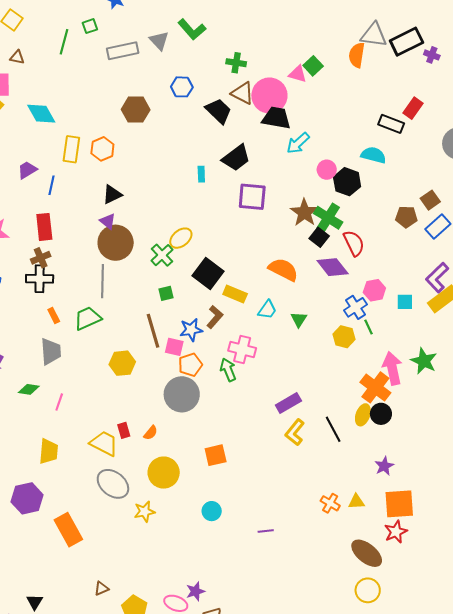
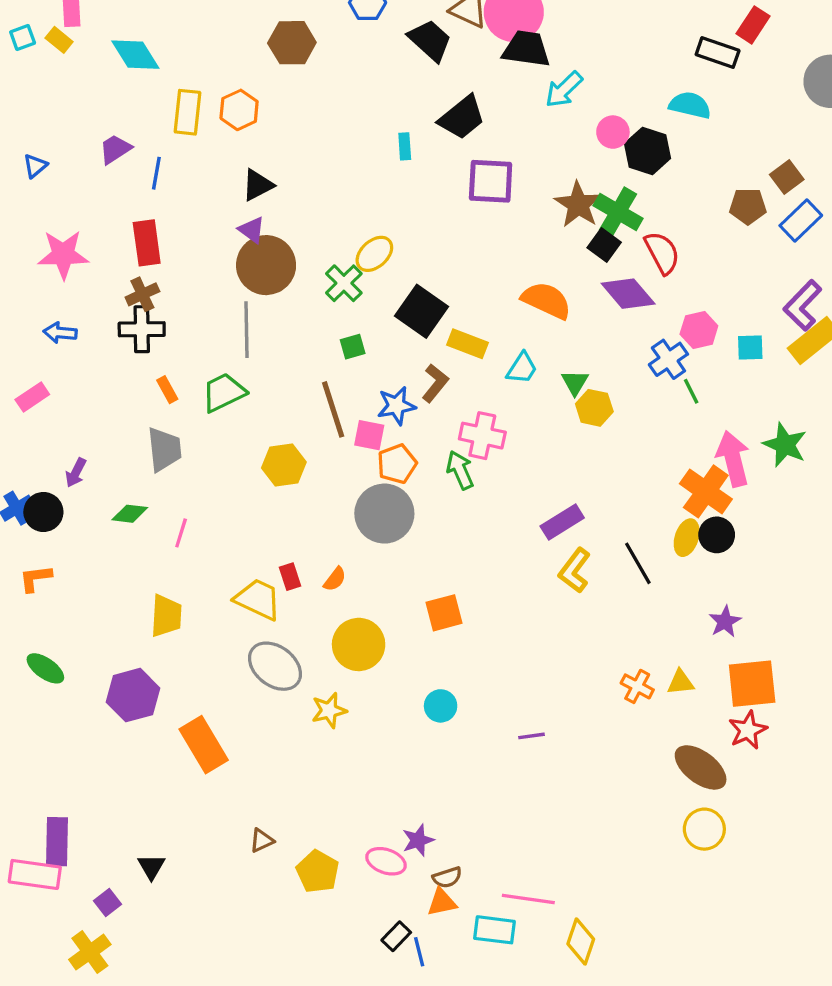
yellow hexagon: (344, 337) -> (594, 408), moved

